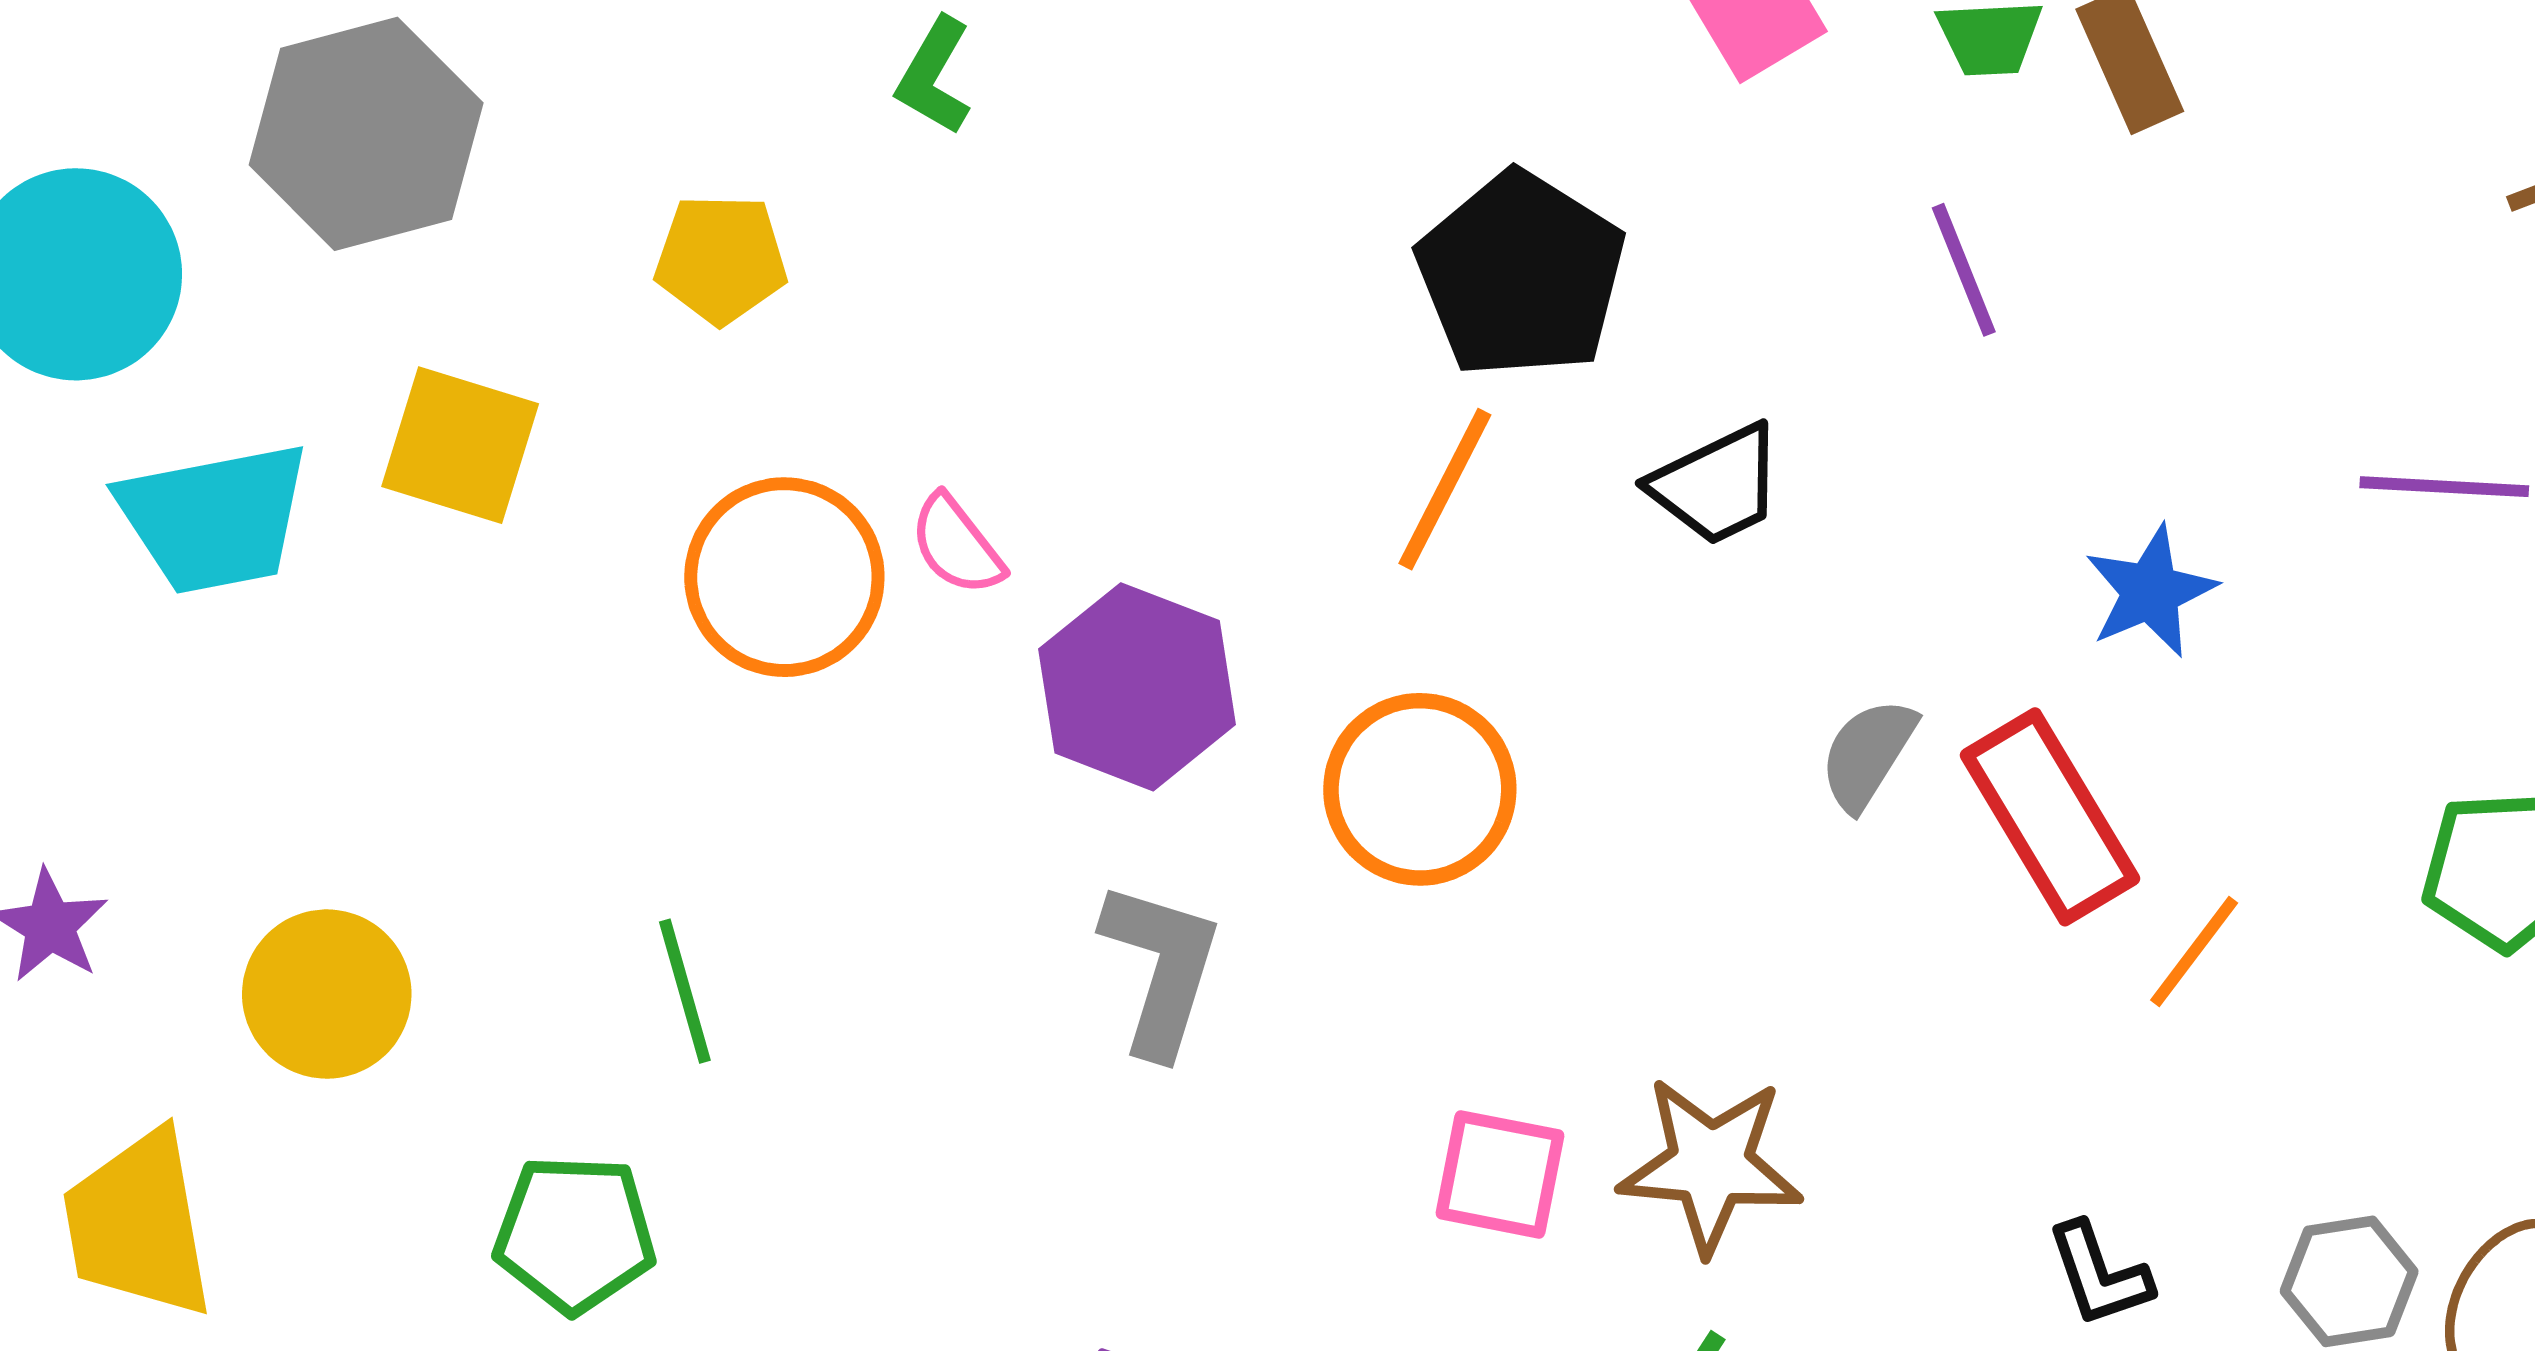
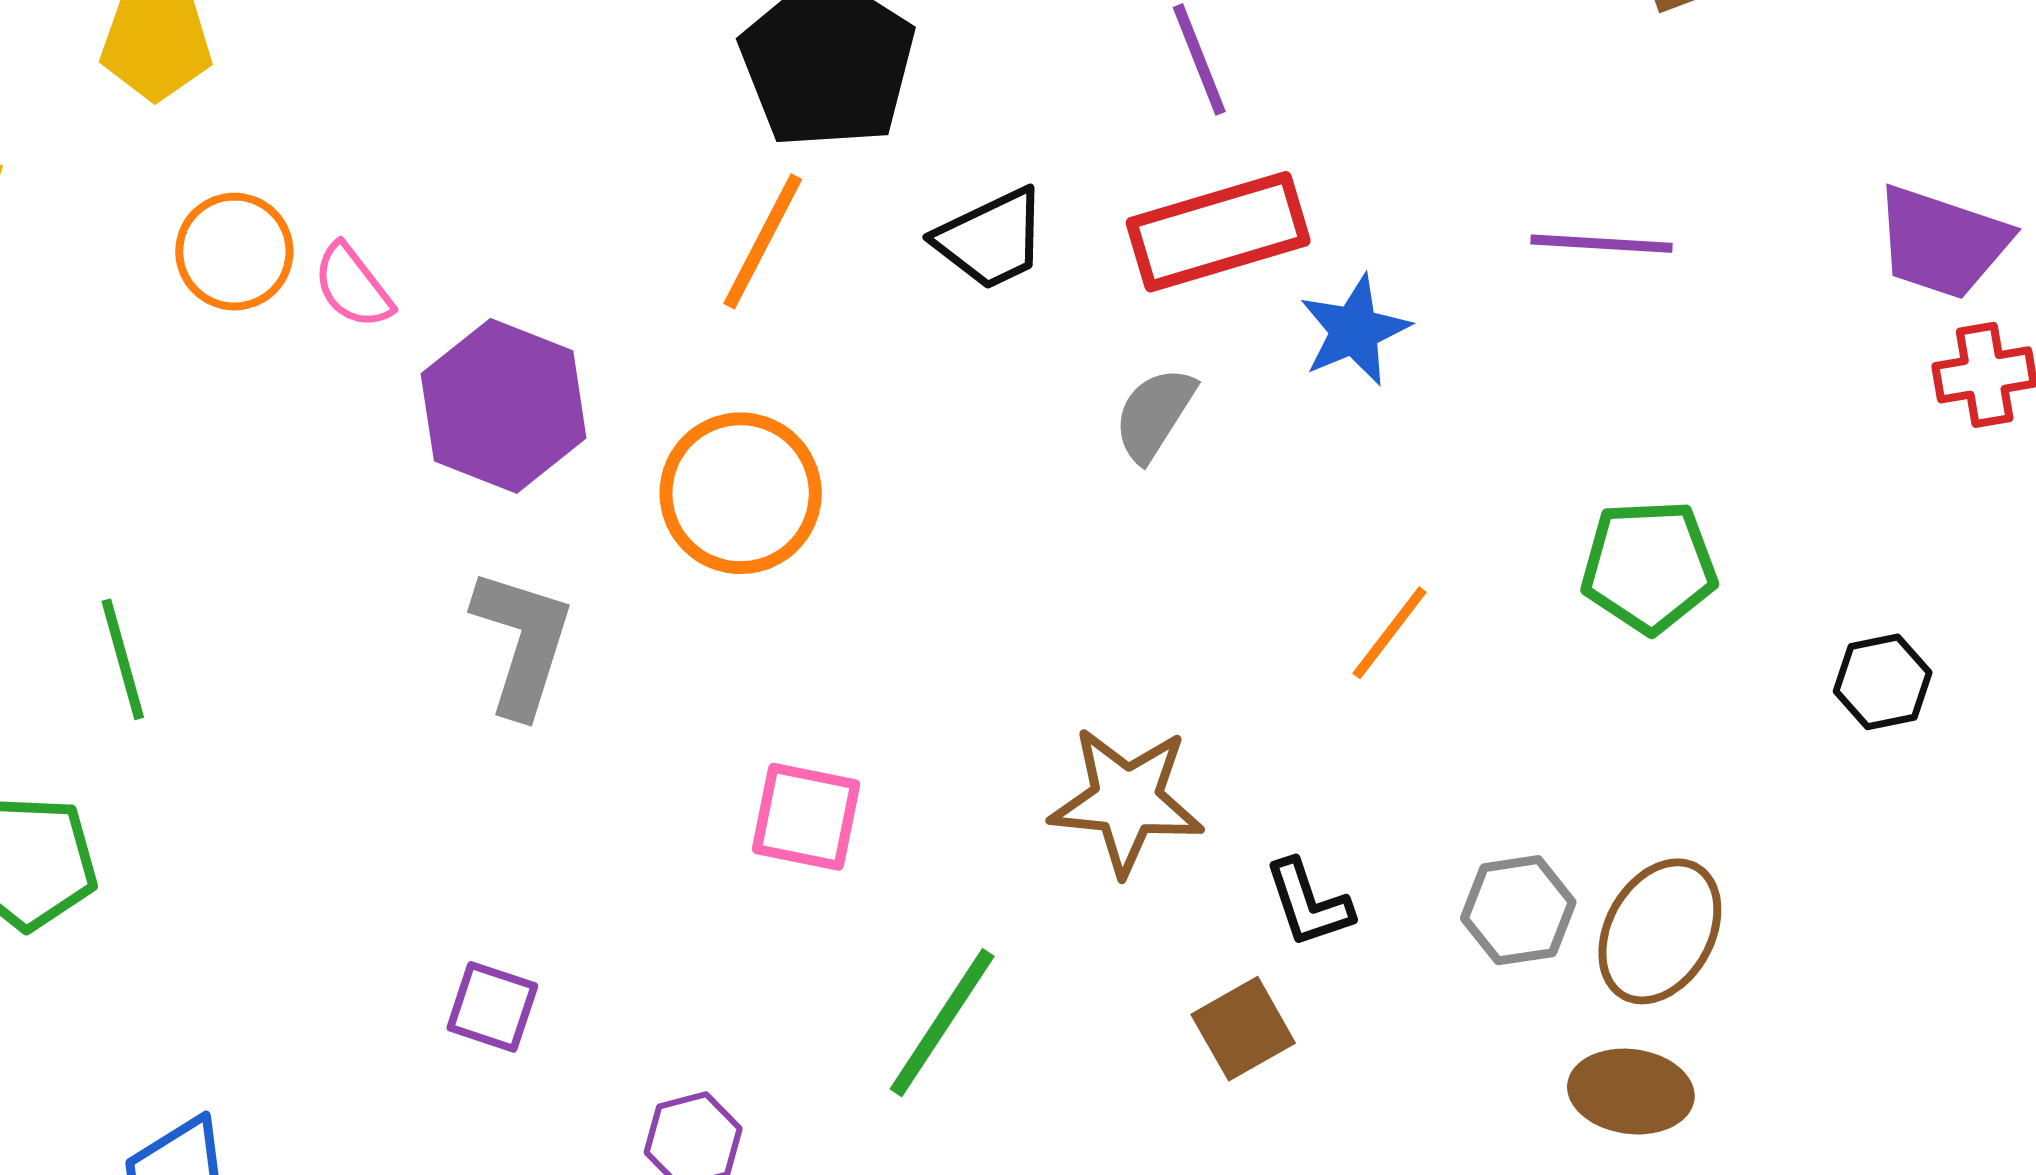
orange circle: (784, 577) -> (234, 252), moved, size x0.7
gray semicircle: (1868, 754) -> (1154, 414), moved
red rectangle: (2050, 817) -> (1218, 232), moved, turned -76
brown star: (1711, 1165) -> (1127, 801), moved

